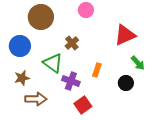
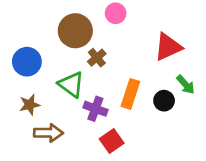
brown circle: (41, 17) -> (75, 31), moved
orange rectangle: (97, 70) -> (130, 94), size x1.5
black circle: (126, 83) -> (164, 101), moved

